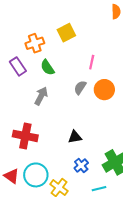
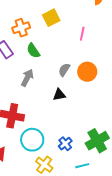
pink line: (92, 62) -> (82, 34), moved
black triangle: (75, 137) -> (59, 95), moved
cyan circle: (36, 175) -> (32, 140), moved

